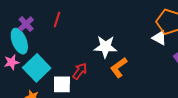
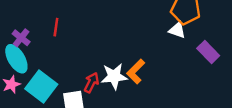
white star: (105, 47) -> (114, 76), moved

